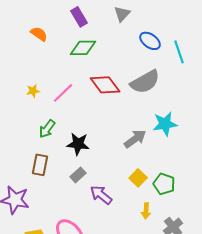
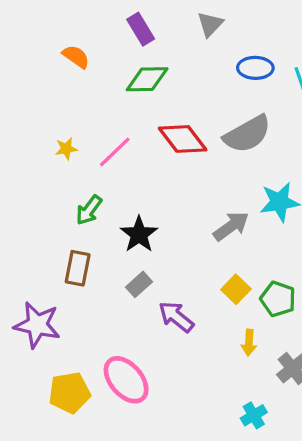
blue ellipse: (150, 41) -> (255, 68), turned -35
black star: (78, 144) -> (139, 234), turned 30

